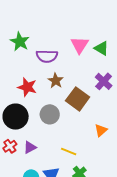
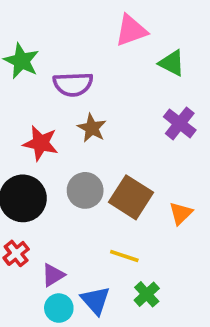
pink triangle: (80, 45) -> (131, 30), moved, turned 42
brown square: (78, 99) -> (131, 197), moved
purple triangle: (30, 147) -> (53, 275), moved

